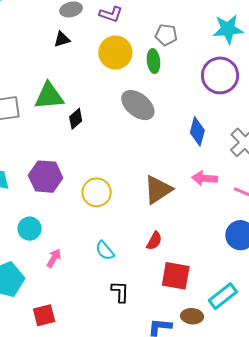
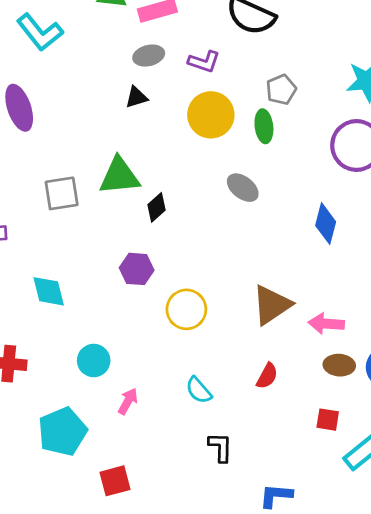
gray pentagon: (166, 35) -> (281, 90), turned -30
gray ellipse: (138, 105) -> (243, 188), size x0.7
purple hexagon: (46, 177) -> (137, 269), moved, size x0.7
pink arrow: (204, 178) -> (326, 324), moved
red square: (176, 276) -> (328, 420), moved, size x0.6
brown ellipse: (192, 316) -> (339, 365), moved

